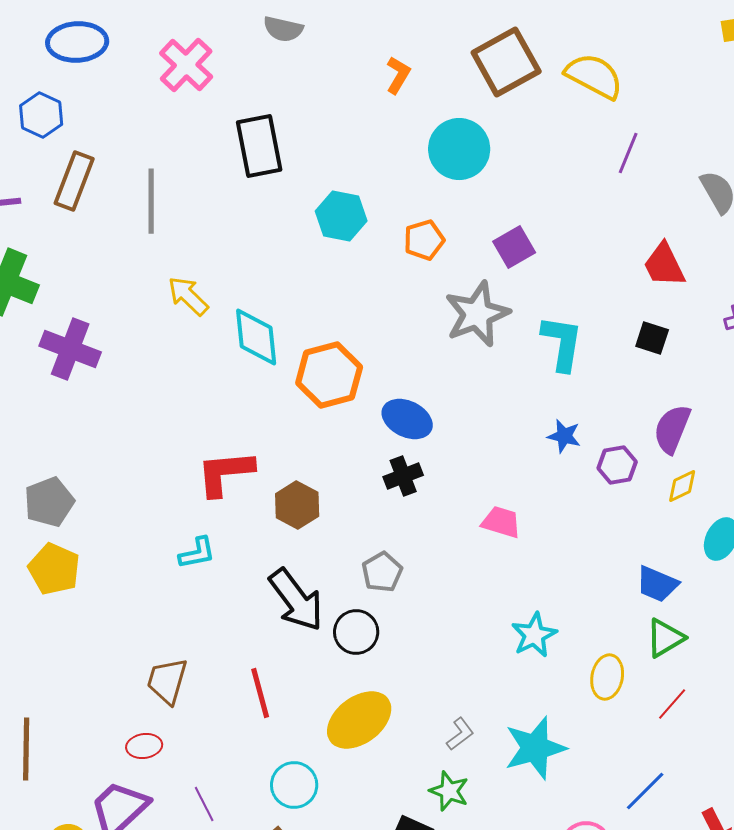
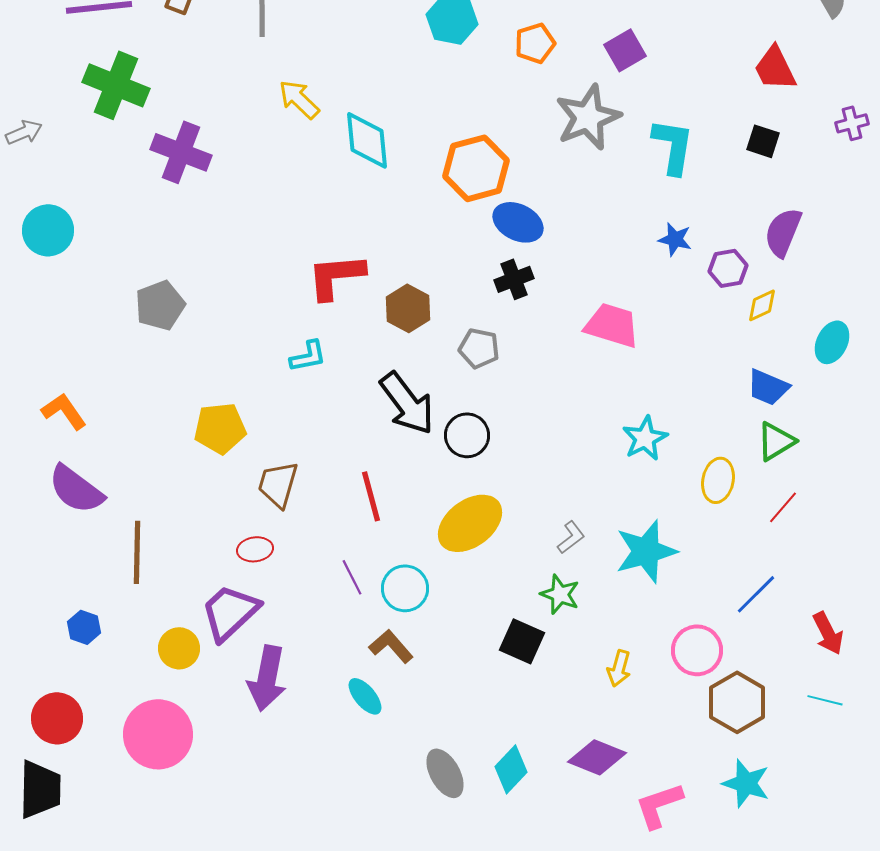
orange hexagon: (329, 375) -> (476, 168), moved
yellow diamond: (682, 486) -> (762, 305), moved
pink trapezoid: (501, 522) -> (612, 325), size x1.4
yellow pentagon: (54, 569) -> (220, 428), moved, turned -30
gray pentagon: (382, 572) -> (479, 348), moved, turned -30
purple line: (204, 804) -> (352, 577), moved

